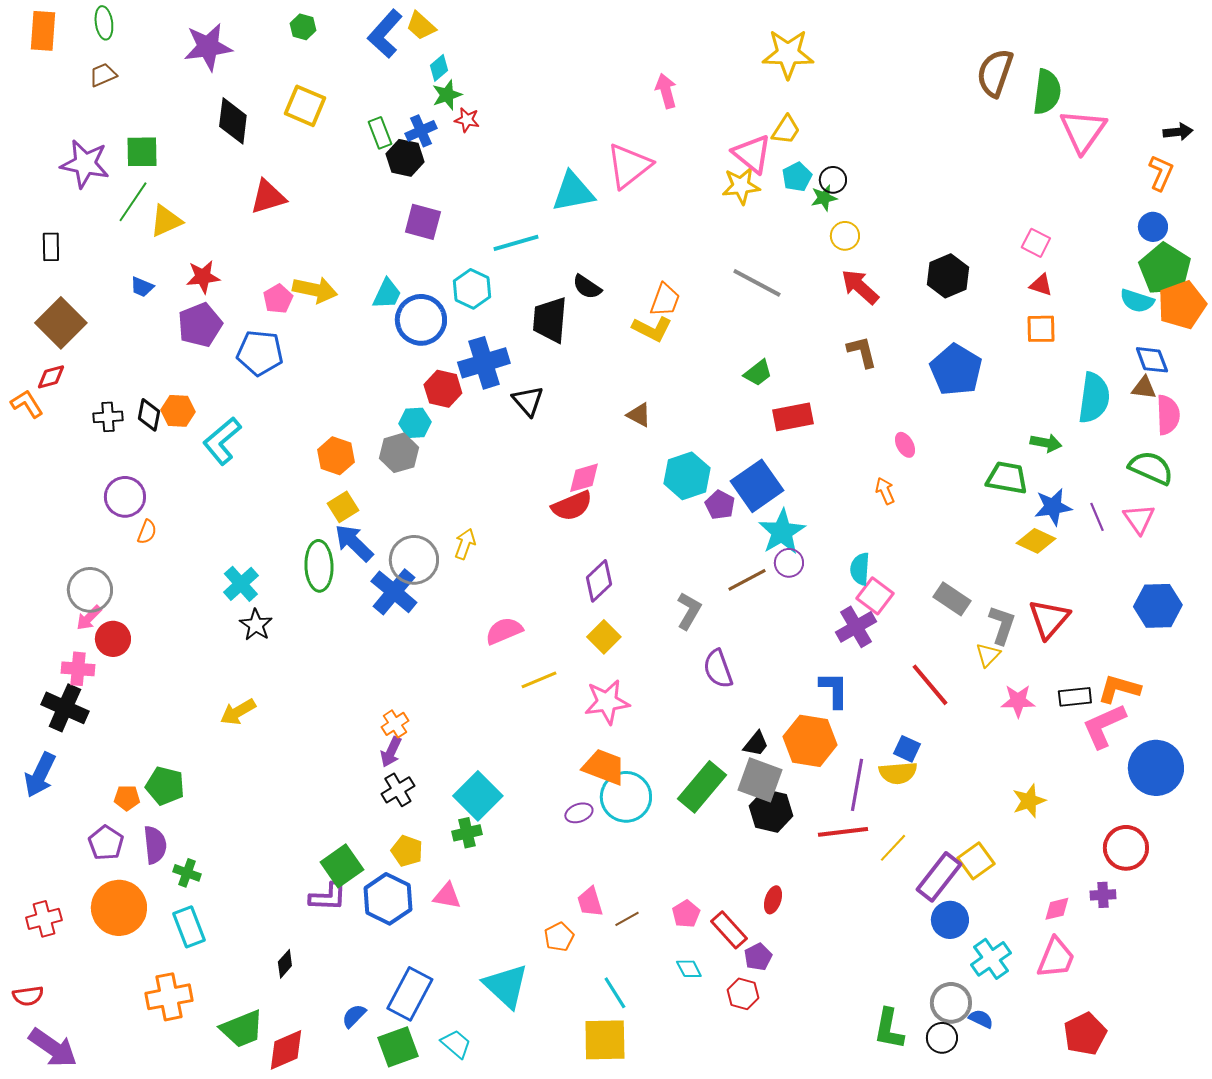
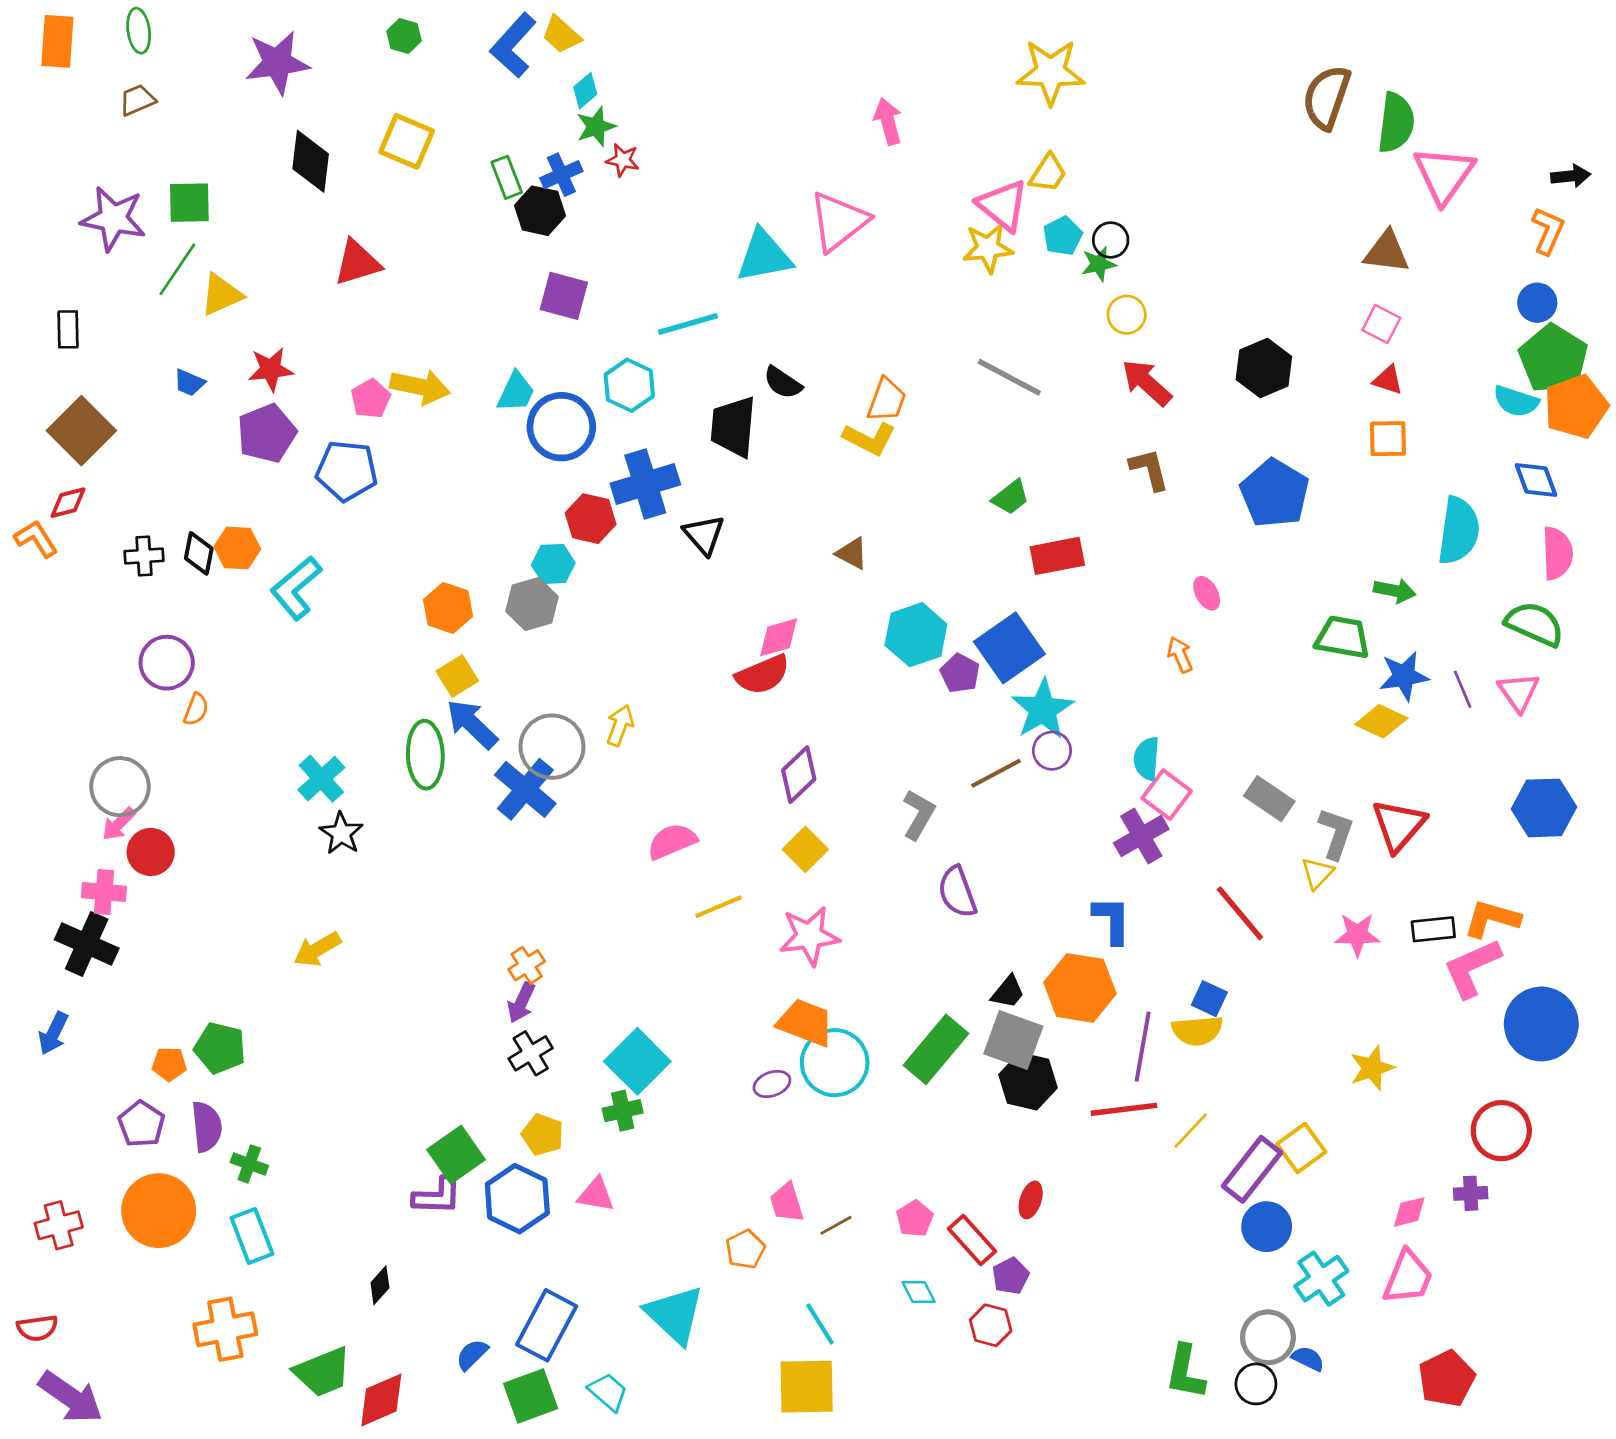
brown triangle: (1144, 388) -> (1387, 252), moved, size x1.4
blue arrow: (40, 775) -> (53, 1033), size x0.7

